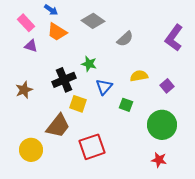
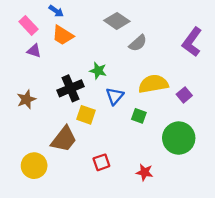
gray diamond: (93, 21) -> (117, 21), moved
yellow semicircle: (139, 76) -> (153, 84), size x1.5
red square: (92, 147) -> (101, 162), size x0.6
red star: (159, 160) -> (144, 172), moved

